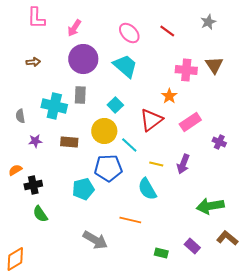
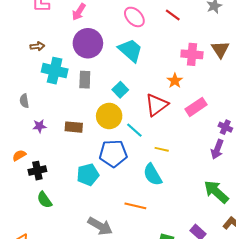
cyan cross: (54, 106) -> (55, 71), moved
purple arrow: (183, 164) -> (217, 149), moved
green arrow: (210, 206) -> (216, 192), turned 52

